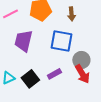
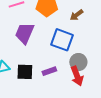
brown arrow: (72, 14) -> (77, 15), turned 48
black square: (30, 79) -> (25, 72), turned 30

